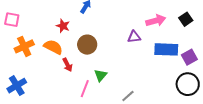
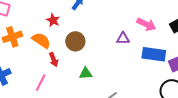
pink arrow: (156, 21) -> (146, 24), turned 36
green triangle: (101, 75) -> (86, 73), turned 40
pink line: (85, 89) -> (41, 83), moved

